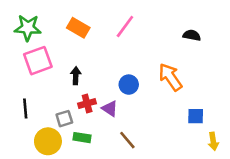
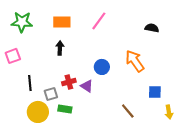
orange rectangle: (78, 28) -> (62, 22), turned -30
pink square: (38, 61) -> (13, 56), moved, size x0.7
black arrow: (76, 76) -> (60, 48), moved
black line: (25, 109) -> (30, 83), moved
brown line: (127, 140) -> (128, 111), moved

